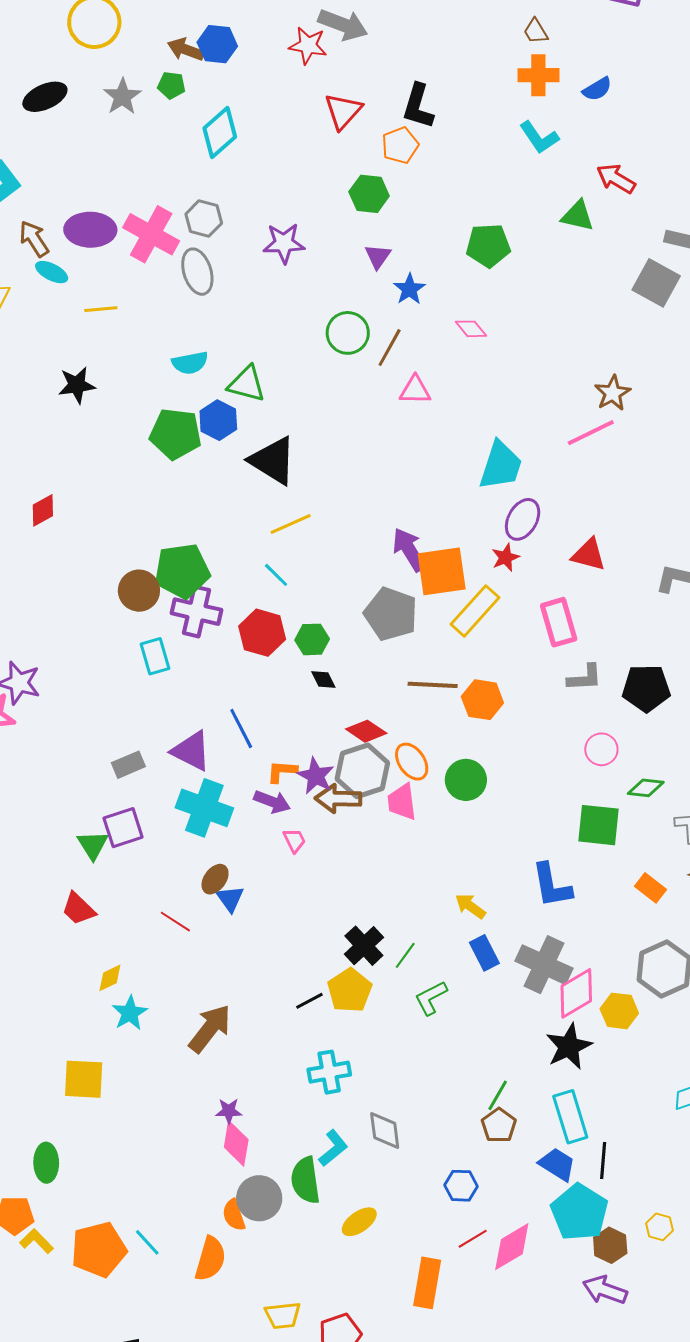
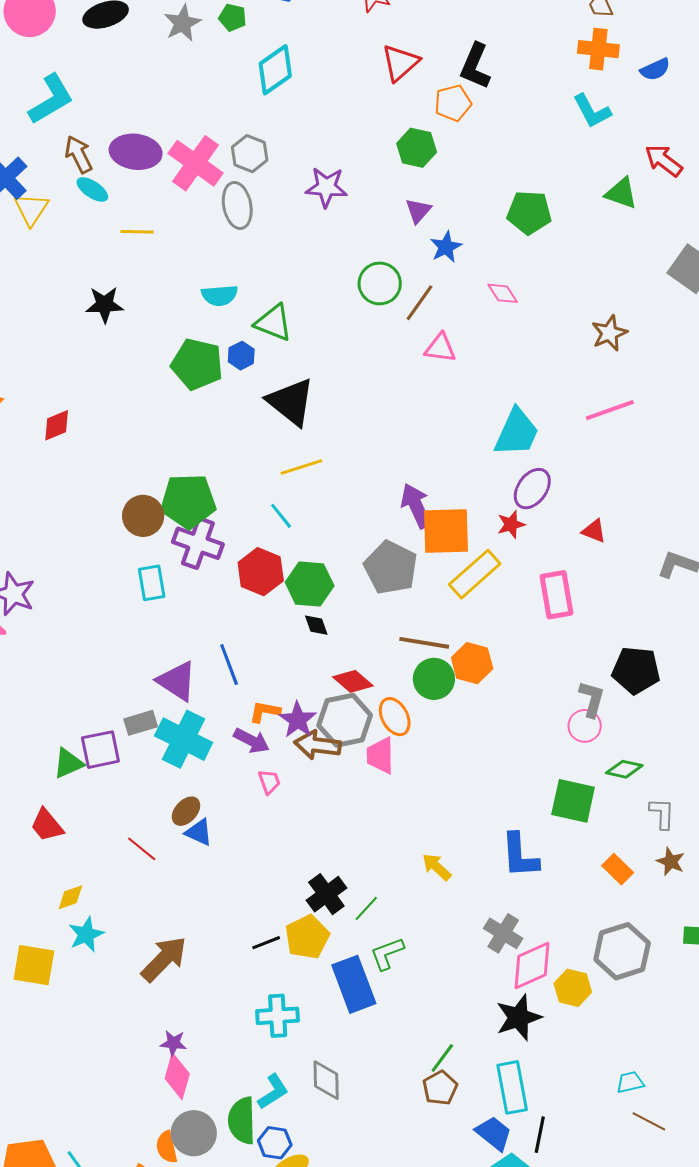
brown star: (613, 393) -> (609, 333), moved
blue hexagon: (218, 420) -> (241, 356), size x0.7
red triangle: (589, 555) -> (594, 531), size x0.7
green hexagon: (312, 639) -> (310, 584), size x1.4
gray L-shape: (585, 678) -> (592, 699), moved, turned -78
gray rectangle: (128, 765) -> (141, 723), moved
green circle: (466, 780) -> (434, 679), moved
green triangle: (93, 845) -> (68, 763), turned 32
blue triangle: (230, 899) -> (199, 832), turned -36
blue rectangle: (484, 953) -> (354, 984), moved, size x1.6
gray cross: (544, 965) -> (503, 933), size x0.7
yellow square: (84, 1079) -> (34, 965), moved
blue hexagon: (461, 1186) -> (275, 1143), moved

